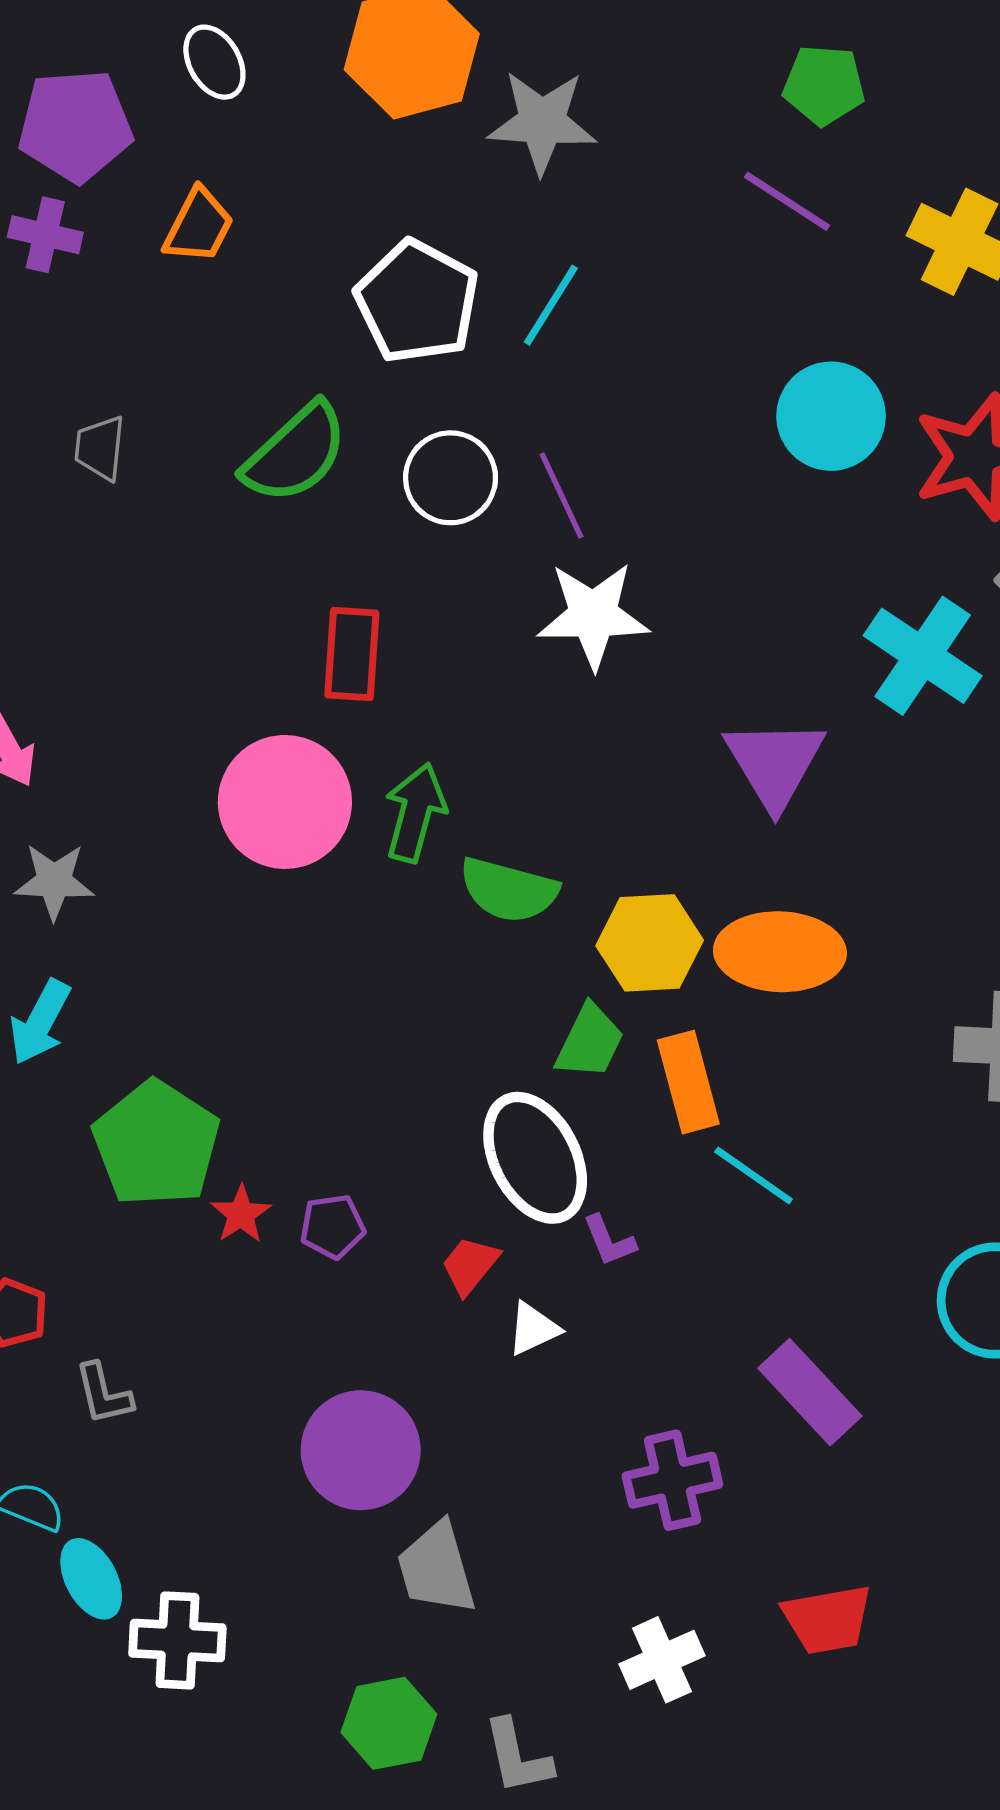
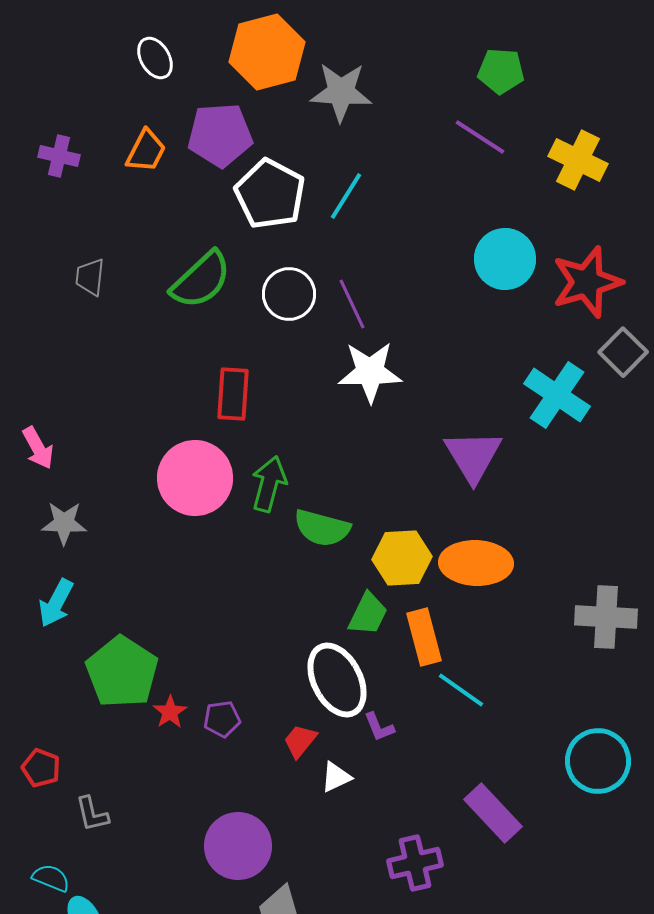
purple pentagon: (75, 126) -> (220, 135), moved

